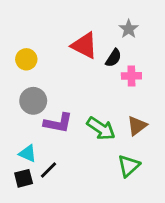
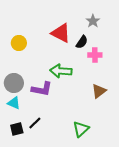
gray circle: (33, 101) -> (14, 83), moved
green arrow: (101, 128) -> (61, 71), moved, turned 150
cyan triangle: (28, 153) -> (14, 103), moved
green triangle: (129, 166) -> (81, 129), moved

